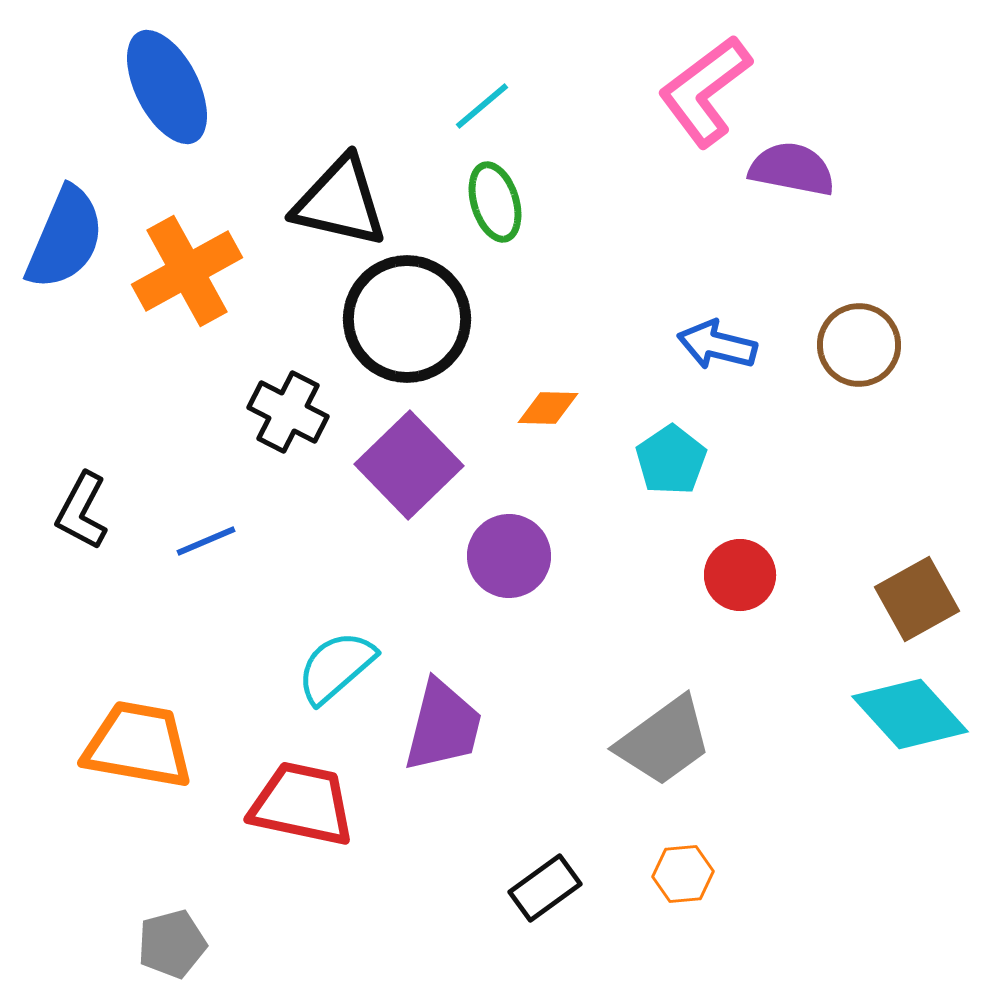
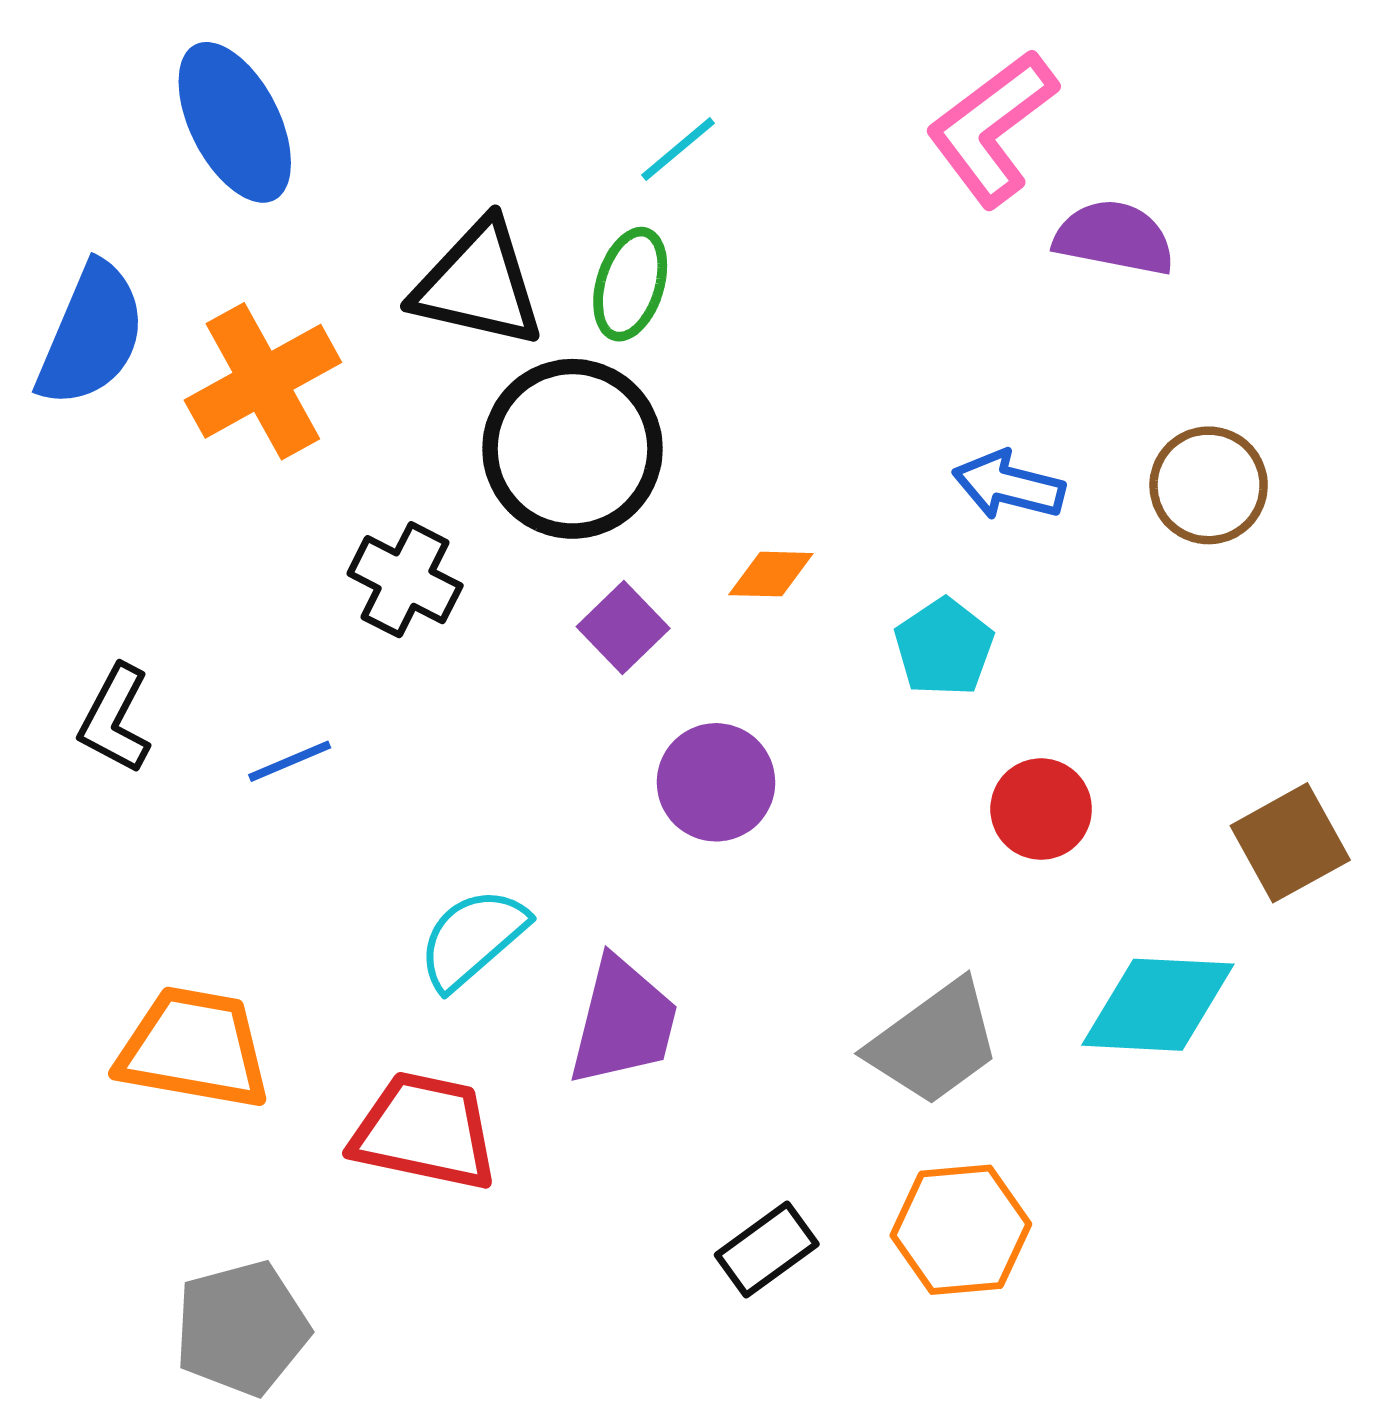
green ellipse: (495, 202) -> (630, 284), moved, turned 34
purple square: (409, 465) -> (623, 628), moved, size x0.6
cyan diamond: (910, 714) -> (1158, 1005), moved, turned -45
orange hexagon: (683, 874) -> (961, 1230), size x1.6
gray pentagon: (172, 944) -> (242, 1328), size x1.4

